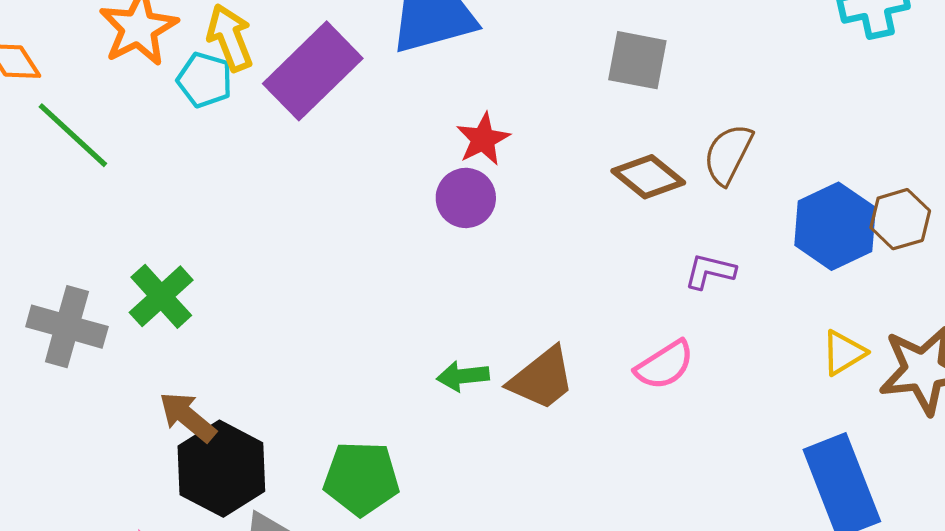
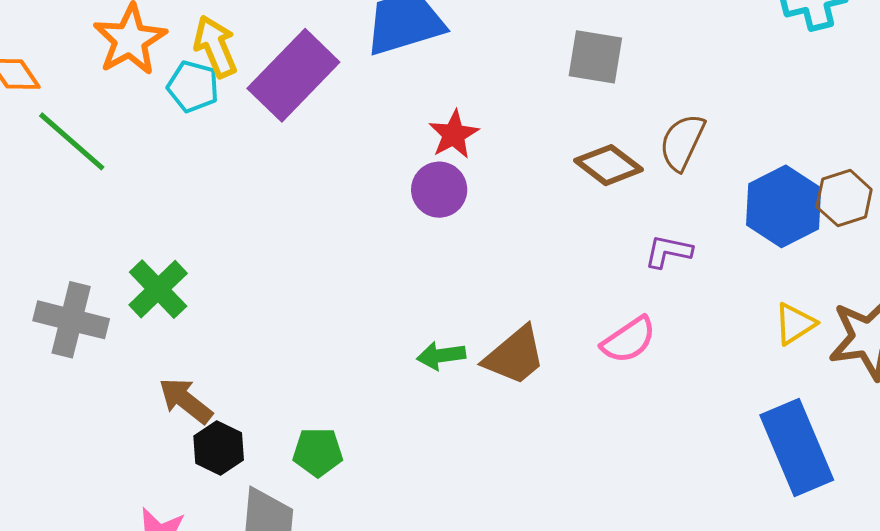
black hexagon: (221, 469) -> (219, 448), size x0.6
green pentagon: (361, 478) -> (318, 452), moved, size x0.7

